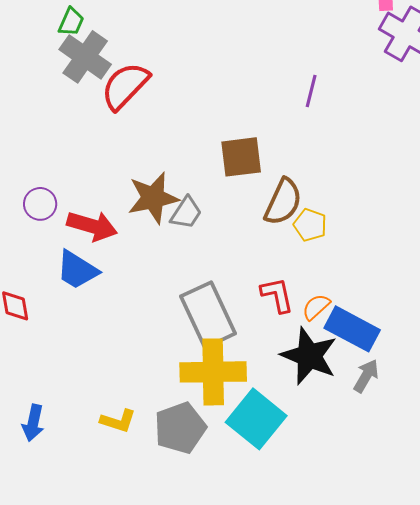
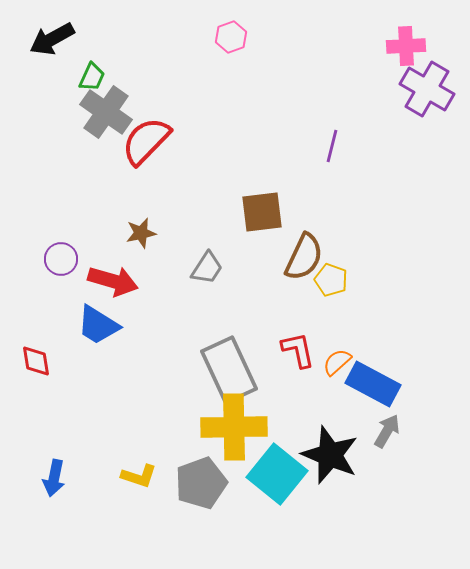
brown star: (153, 198) -> (141, 233), moved, size x0.6
black star: (309, 356) -> (330, 455), moved

